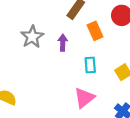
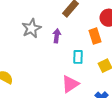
orange rectangle: (95, 31) -> (95, 36), moved

